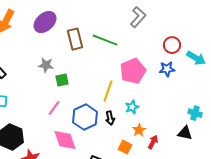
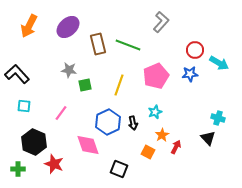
yellow line: (108, 91) -> (119, 85), moved
pink line: (54, 108) -> (61, 113), moved
black triangle: (185, 133) -> (208, 138), turned 35

